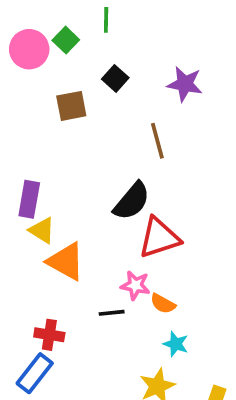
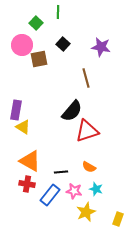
pink circle: (29, 49) -> (22, 45), moved
orange triangle: (66, 262) -> (30, 161), moved
pink star: (135, 285) -> (74, 191), moved
blue rectangle: (35, 373) -> (50, 195), moved

